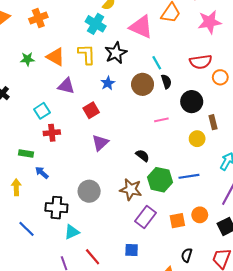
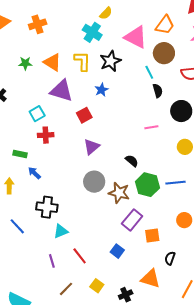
brown circle: (143, 84) -> (164, 53), moved
purple triangle: (66, 86) -> (61, 91), size x1.4
gray circle: (89, 191) -> (94, 182), moved
orange square: (177, 221) -> (152, 235), moved
blue square: (132, 250) -> (117, 251), turned 32

